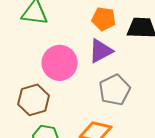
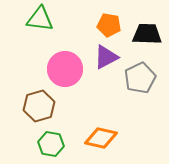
gray pentagon: (115, 90) -> (140, 78), moved

